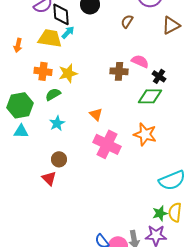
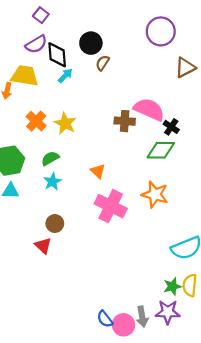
brown semicircle: (127, 21) -> (103, 63), moved
yellow trapezoid: (50, 38) -> (25, 76), moved
pink semicircle: (140, 61) -> (149, 109), size x1.5
orange cross: (43, 71) -> (36, 121), turned 36
yellow star: (68, 73) -> (65, 123), turned -30
green semicircle: (53, 94) -> (50, 158), moved

